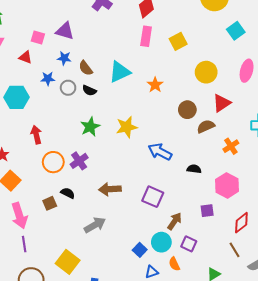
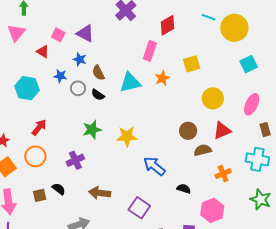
pink rectangle: (146, 36) -> (150, 51), moved
orange star: (155, 85) -> (162, 78), moved
red arrow: (36, 135) -> (39, 127), turned 42
orange circle: (53, 162) -> (35, 156), moved

